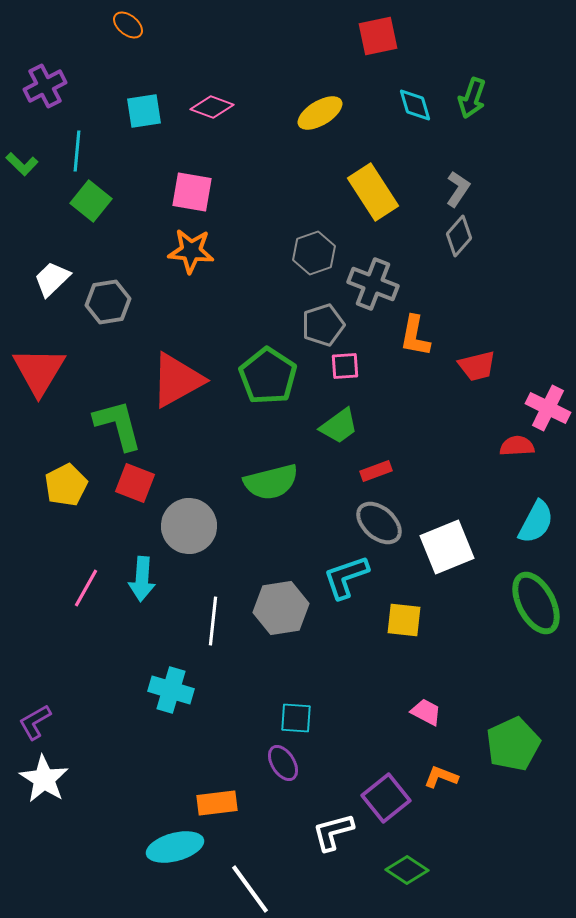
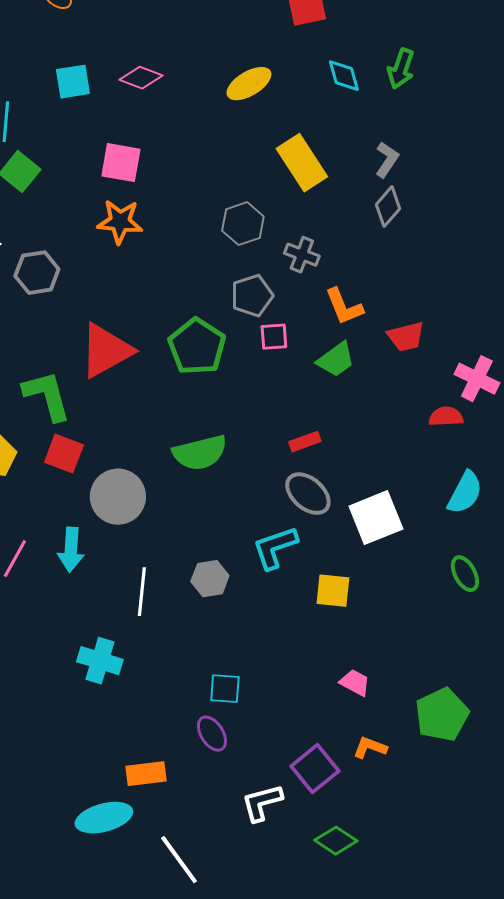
gray cross: (373, 284) -> (302, 255), size x0.7
orange L-shape: (415, 336) -> (344, 307), turned -33
green trapezoid: (339, 426) -> (336, 360), moved
green ellipse: (536, 603) -> (465, 574), size x0.6
gray hexagon: (281, 608) -> (210, 579), size x0.7

